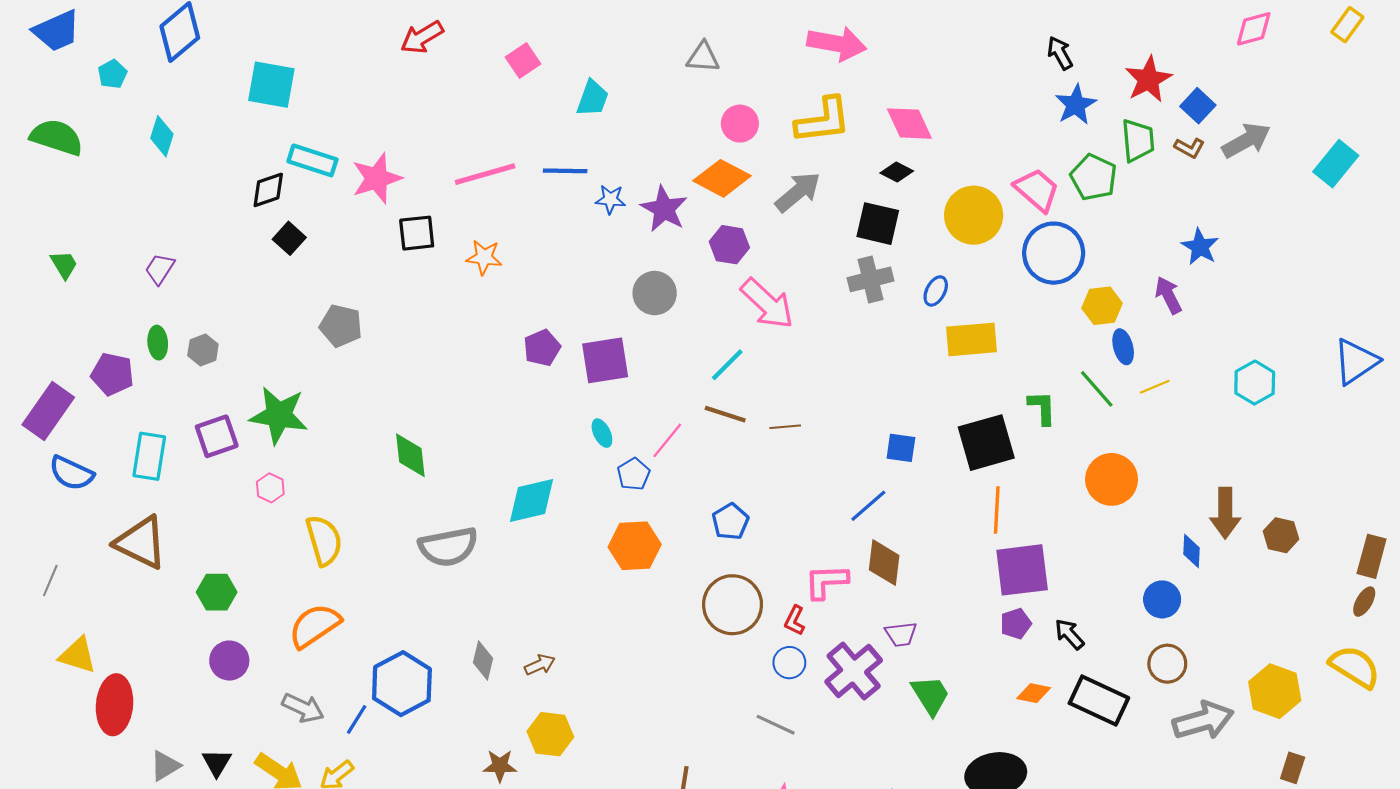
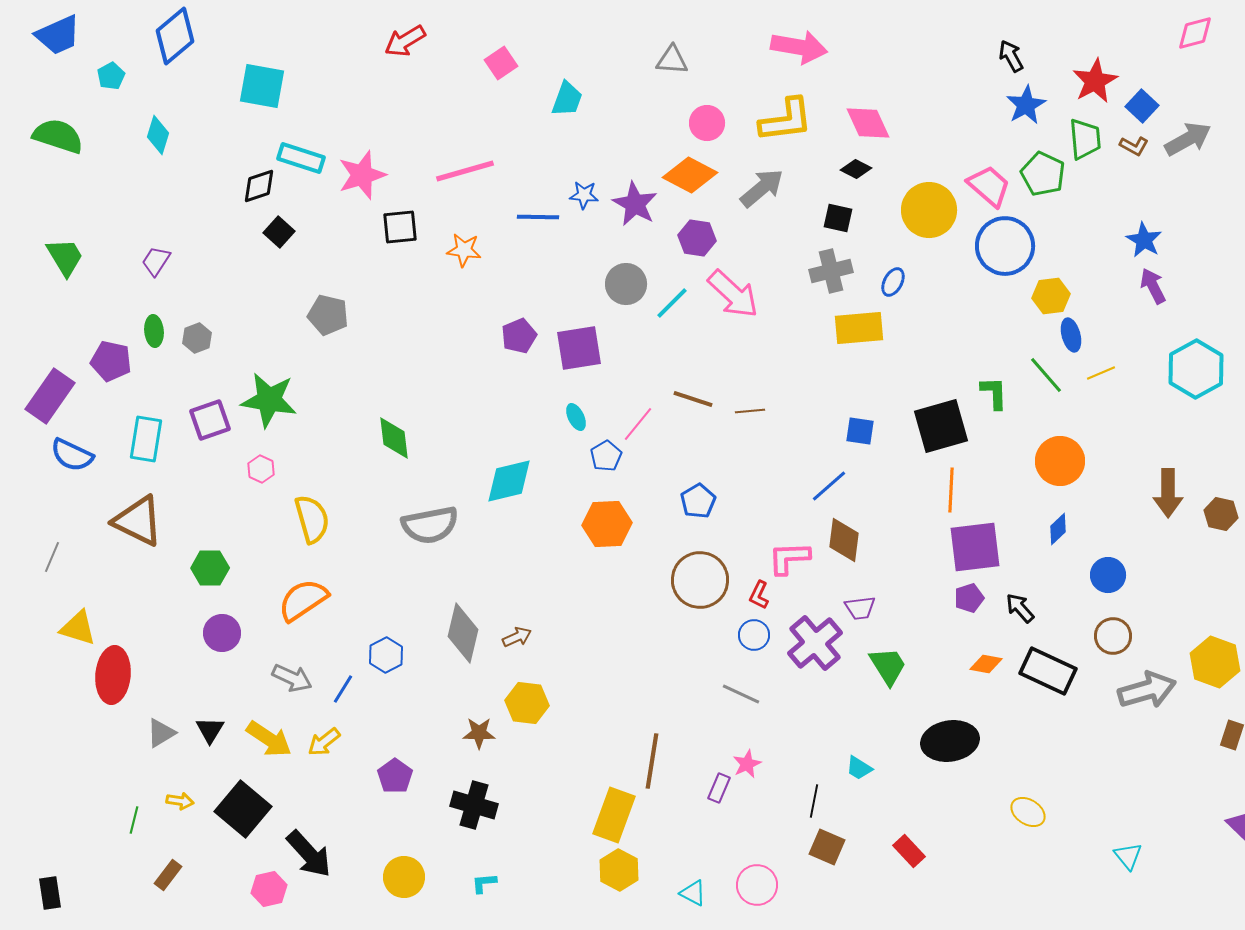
blue line: (565, 171) -> (538, 217), moved
black square: (878, 224) -> (838, 218), size x0.7
green trapezoid: (64, 265) -> (65, 257), size x1.4
purple arrow: (1168, 295) -> (1153, 286), moved
yellow rectangle: (972, 339) -> (859, 328), moved
cyan line: (727, 365) -> (672, 303), moved
cyan hexagon: (1255, 383) -> (1196, 369), size x1.4
blue diamond: (1192, 551) -> (1058, 529), moved, turned 44
gray diamond: (483, 661) -> (463, 633), size x1.6
blue hexagon: (402, 684) -> (386, 655), size x0.6

